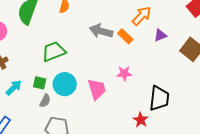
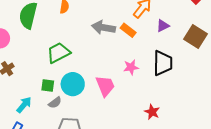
cyan arrow: (14, 88) -> (24, 105), moved
black trapezoid: (159, 98) -> (163, 63), moved
gray semicircle: (45, 101) -> (55, 103), turned 32

